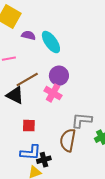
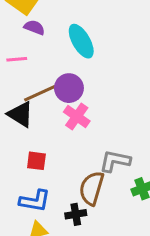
purple semicircle: (29, 35) -> (34, 27), moved
purple circle: (59, 76) -> (69, 88), moved
black cross: (44, 160) -> (76, 214), moved

